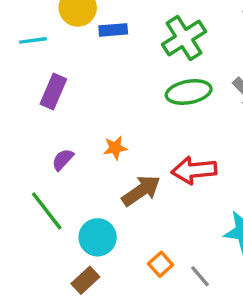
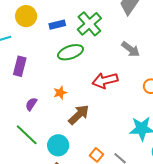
blue rectangle: (113, 30) -> (57, 25), moved
green ellipse: (189, 92) -> (71, 52), moved
red arrow: (194, 170) -> (105, 80), moved

